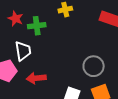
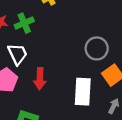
red arrow: (36, 78) -> (40, 79), turned -66

